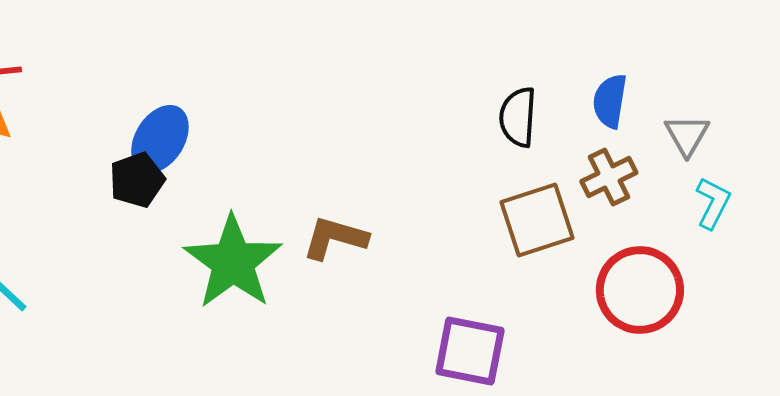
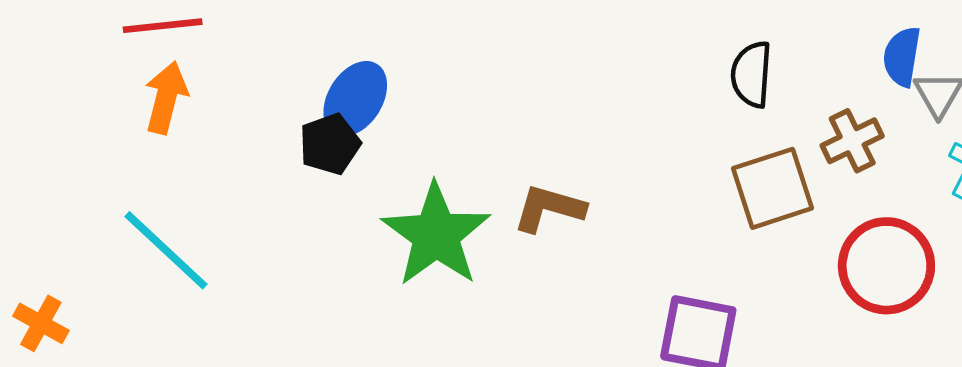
blue semicircle: (610, 101) -> (902, 57), moved

